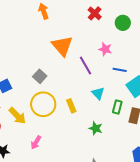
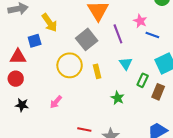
blue line: (120, 70) -> (152, 35), moved
gray square: (40, 76) -> (87, 39), moved, size x1.5
yellow arrow: (17, 116) -> (49, 23), moved

